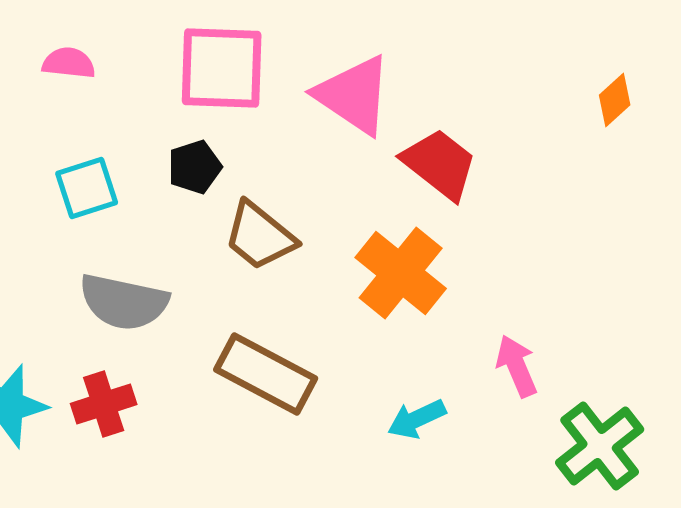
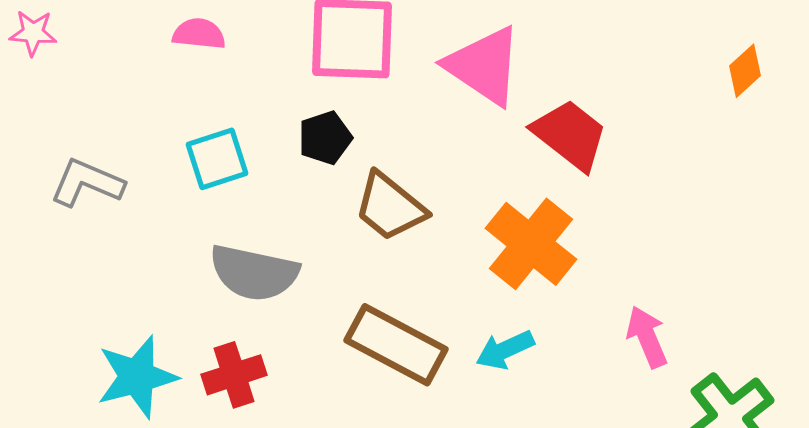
cyan arrow: (417, 419) -> (505, 350), moved

